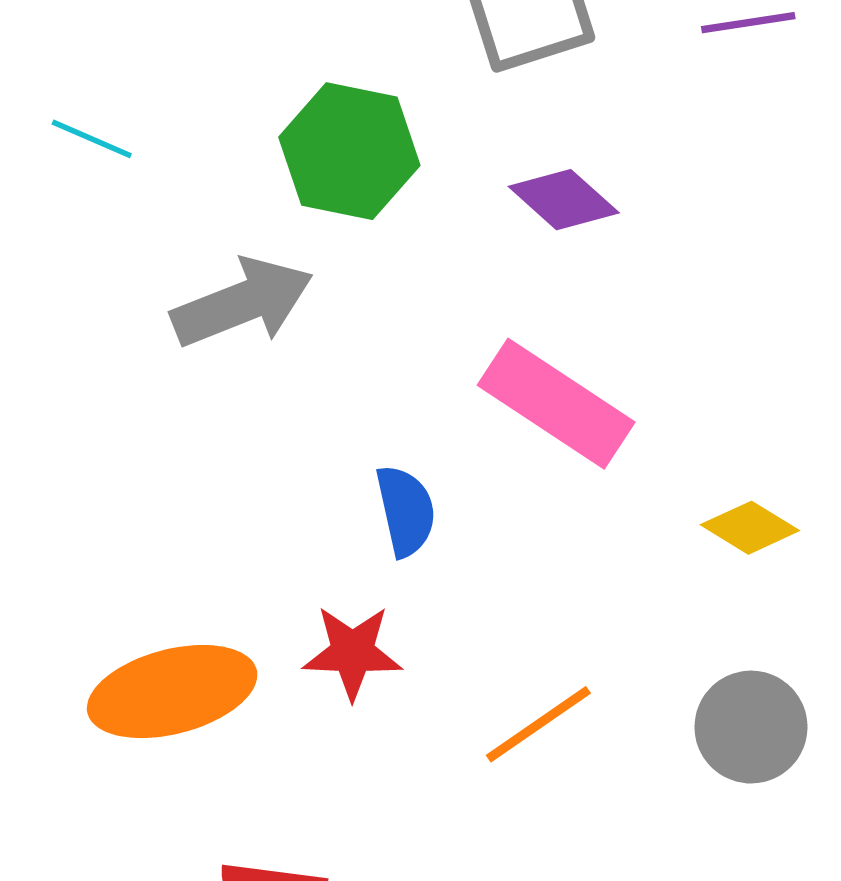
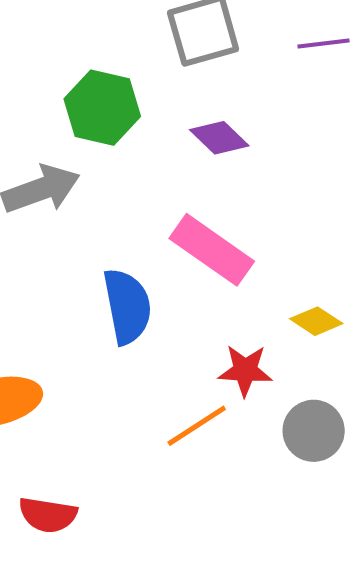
blue semicircle: (406, 511) -> (127, 306), size x1.5
red star: (352, 652) -> (245, 370), moved

